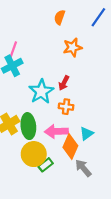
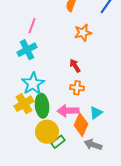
pink line: (13, 50) -> (32, 26), moved
red arrow: (64, 83) -> (75, 66), turned 120
cyan star: (41, 92) -> (33, 84), moved
gray arrow: (83, 168) -> (93, 145), turned -30

